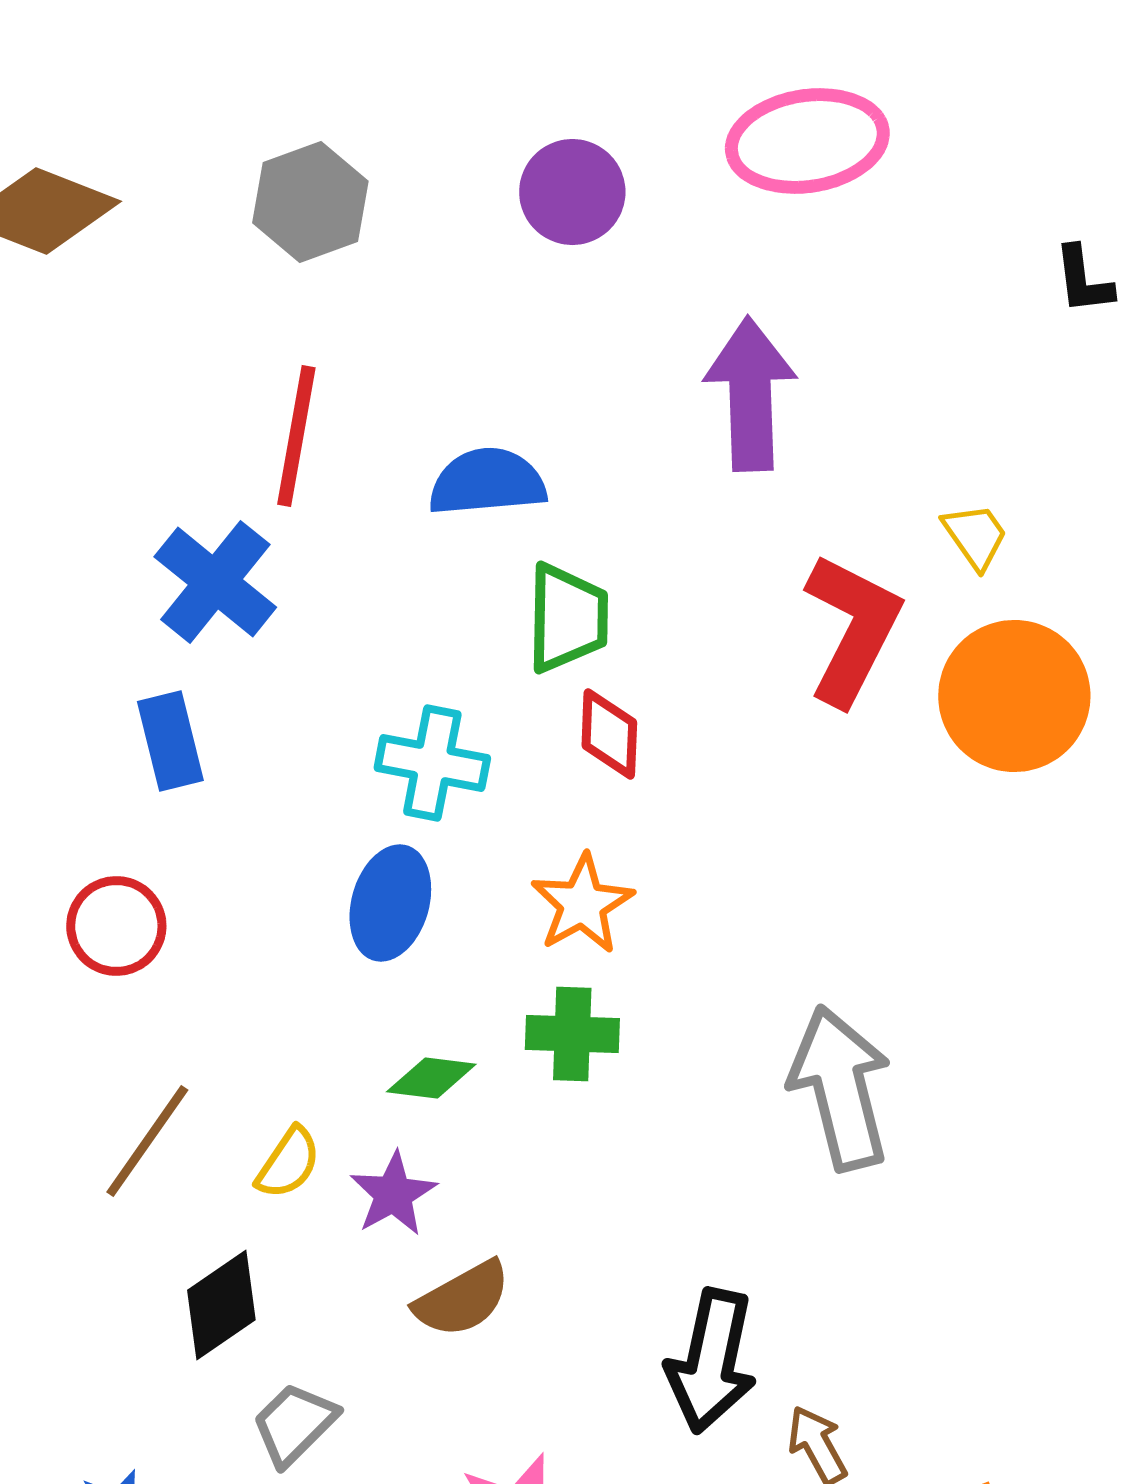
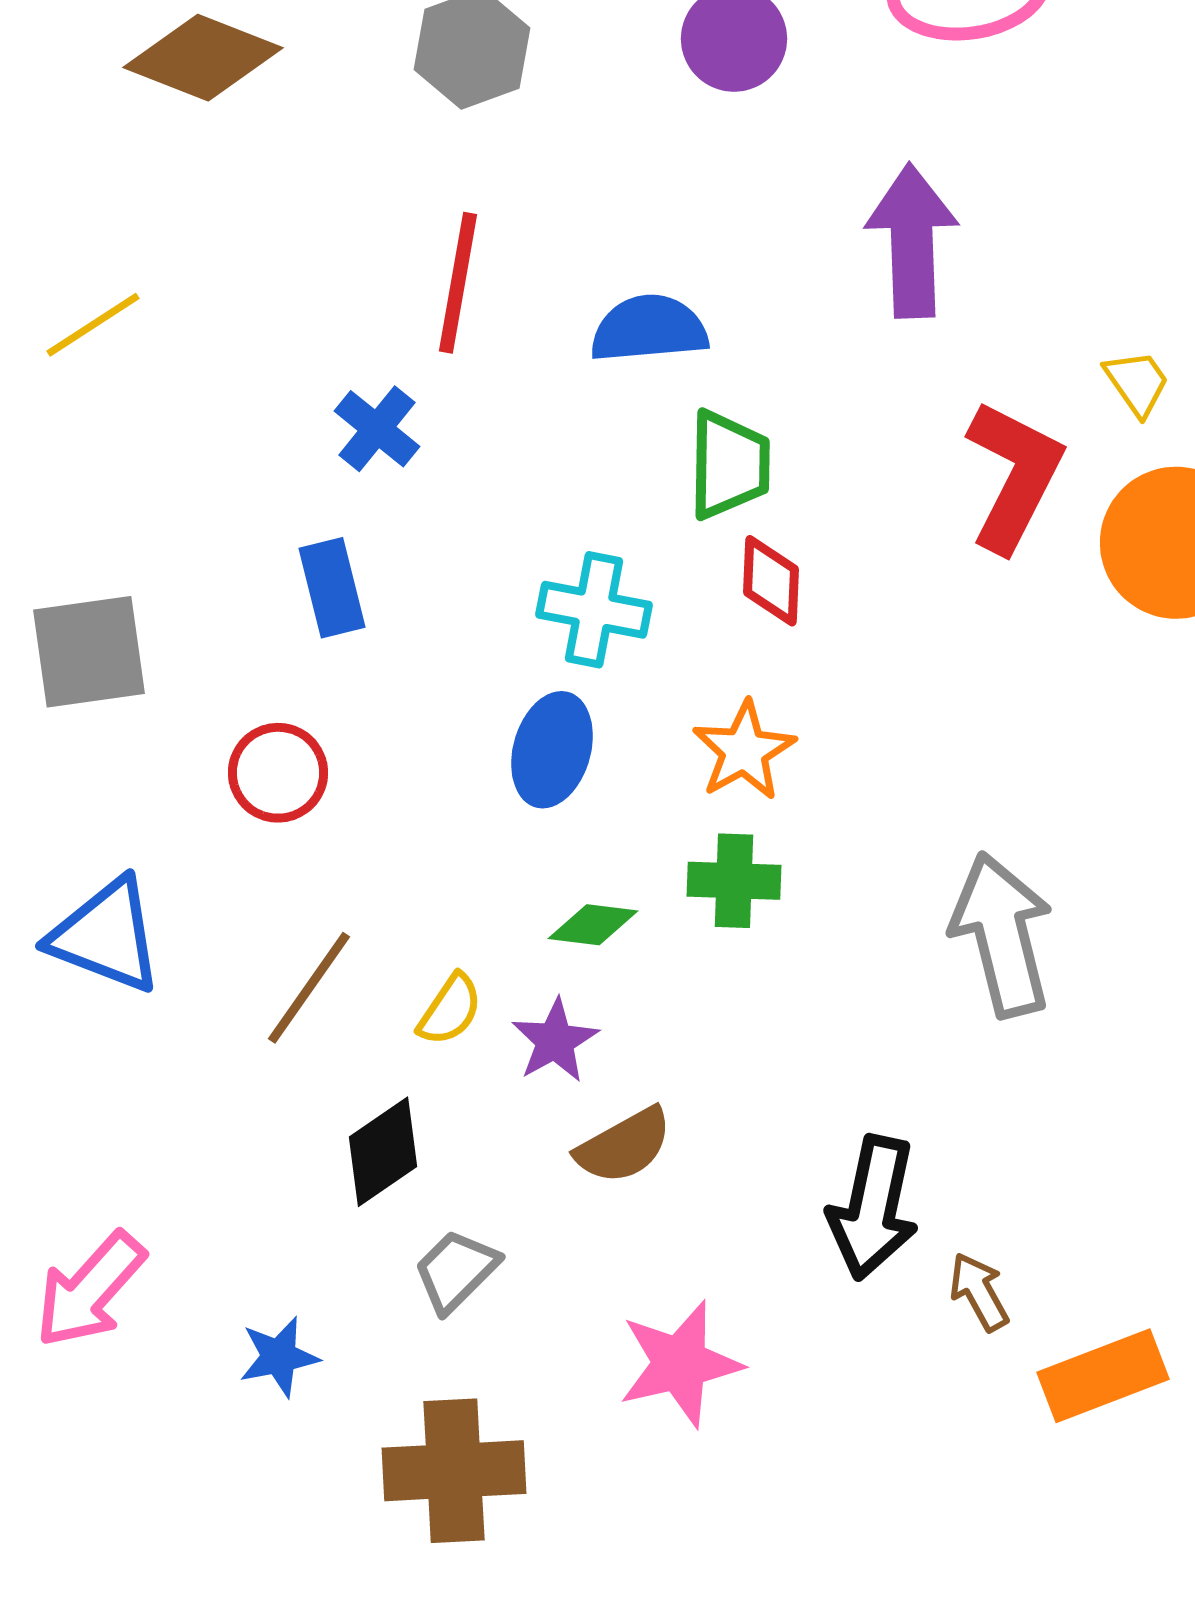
blue cross: (215, 582) -> (377, 429), size x0.7

